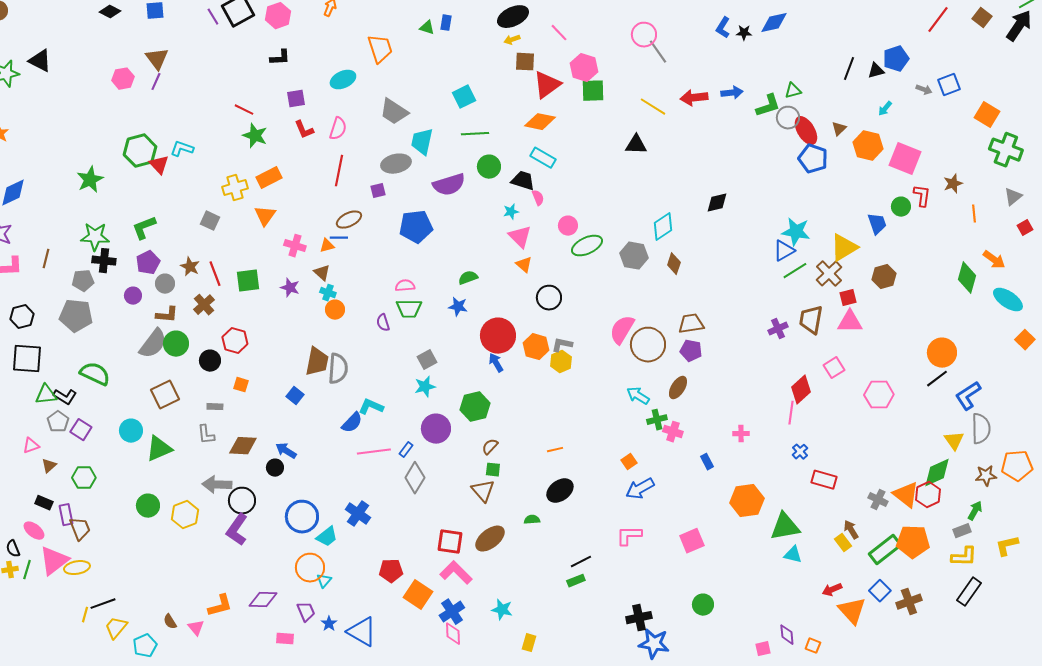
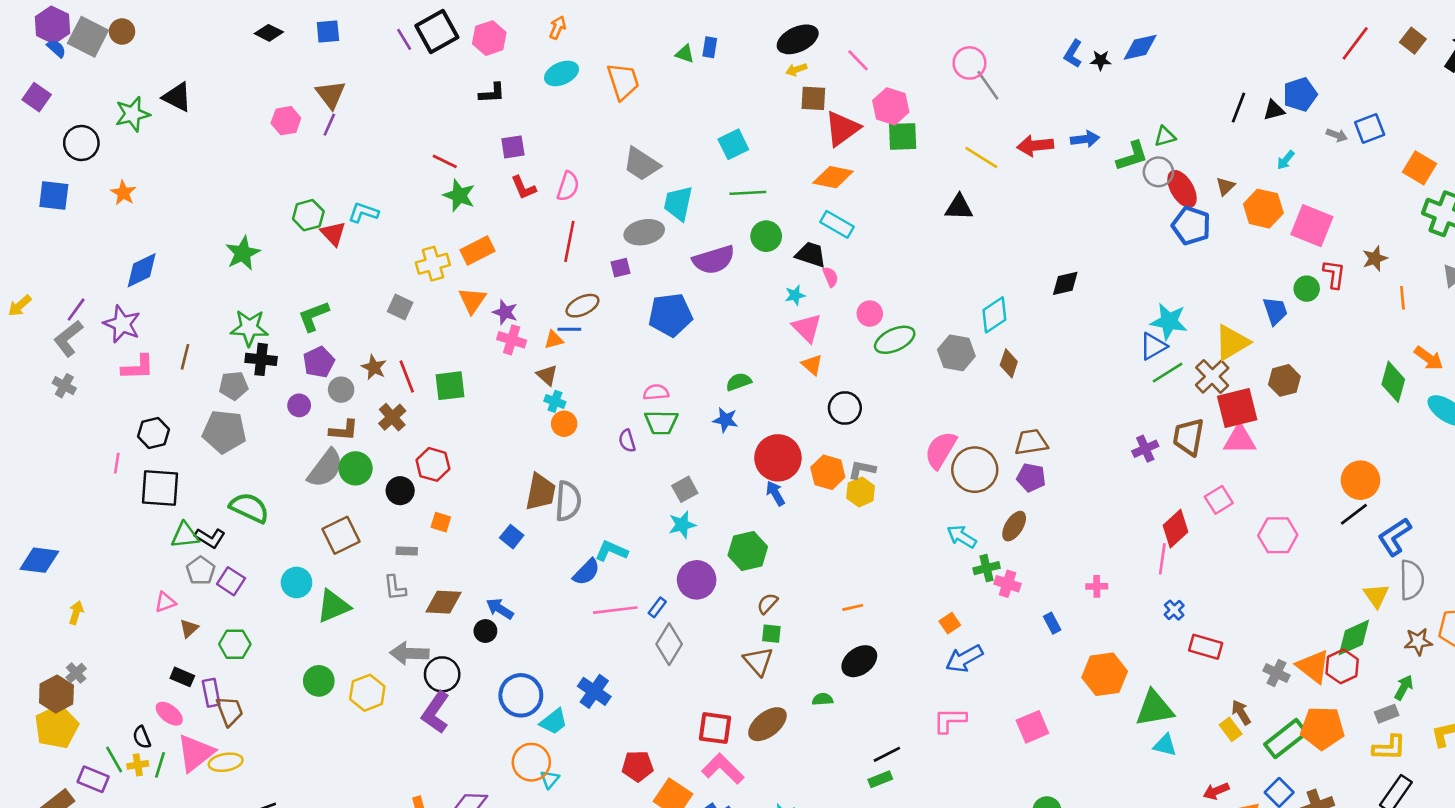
cyan ellipse: (343, 80) -> (561, 73), moved
green hexagon: (140, 151) -> (308, 215), size x0.7
purple star: (290, 288) -> (505, 312), moved
red square: (848, 298) -> (1237, 408), size x1.8

